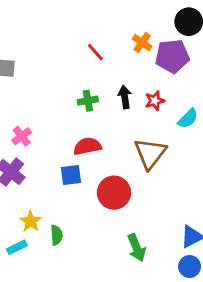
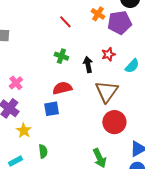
black arrow: (125, 97) -> (88, 65), moved
green cross: (88, 101) -> (61, 56), turned 32
red circle: (114, 193) -> (114, 122), moved
yellow star: (31, 221) -> (24, 130), moved

